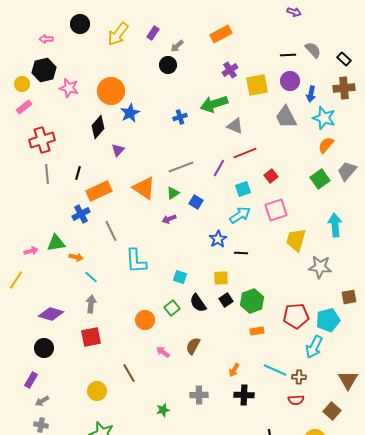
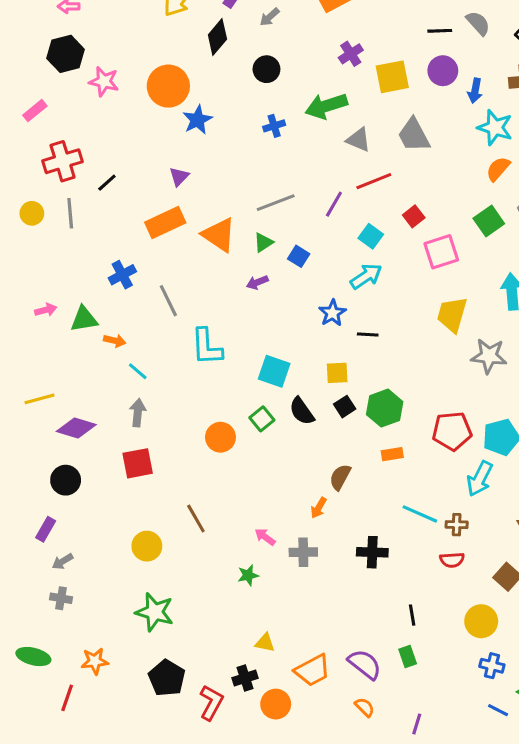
black circle: (168, 65) -> (266, 69), moved
yellow circle: (22, 84) -> (32, 213), moved
gray trapezoid: (286, 117) -> (414, 135), moved
black diamond: (98, 127) -> (217, 37), moved
black line: (78, 173) -> (107, 183), moved, turned 32
cyan square: (243, 189) -> (371, 236), turned -35
orange rectangle: (99, 191) -> (165, 223), moved
pink square: (276, 210) -> (441, 252), moved
pink arrow: (31, 251) -> (46, 310), moved
cyan square: (180, 277) -> (274, 371), size x1.5
yellow line: (16, 280) -> (40, 399), moved, turned 42
brown semicircle: (193, 346) -> (340, 477), moved
pink arrow: (163, 352) -> (265, 537), moved
orange arrow: (234, 370) -> (319, 508), moved

